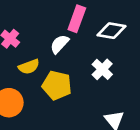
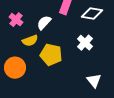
white semicircle: (60, 44) -> (44, 23), moved

